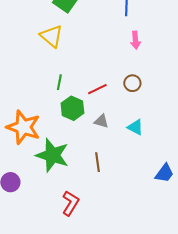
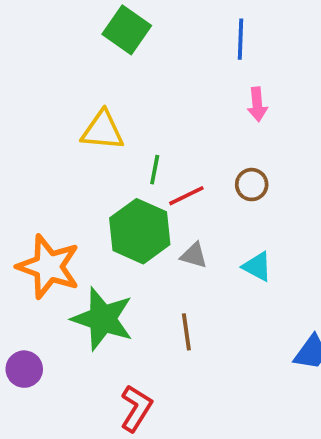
yellow triangle: (51, 36) -> (103, 130), moved, turned -35
green line: (59, 82) -> (155, 170), moved
green hexagon: (72, 108) -> (140, 231), size x1.4

